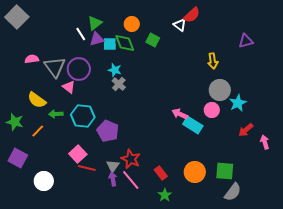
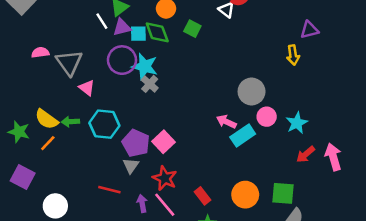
yellow arrow: (213, 61) -> (293, 55), moved
purple circle: (79, 69) -> (122, 60), moved
cyan star: (115, 70) -> (145, 66), size x1.5
gray circle: (220, 90) -> (252, 91), moved
yellow semicircle: (37, 100) -> (47, 119), moved
cyan star: (238, 103) -> (297, 123), moved
cyan rectangle: (193, 125) -> (243, 136), turned -66
red arrow: (246, 130) -> (306, 154), moved
pink arrow: (265, 142) -> (333, 157), size x1.5
pink square: (78, 154) -> (163, 142), moved
gray triangle: (113, 166) -> (131, 166), moved

